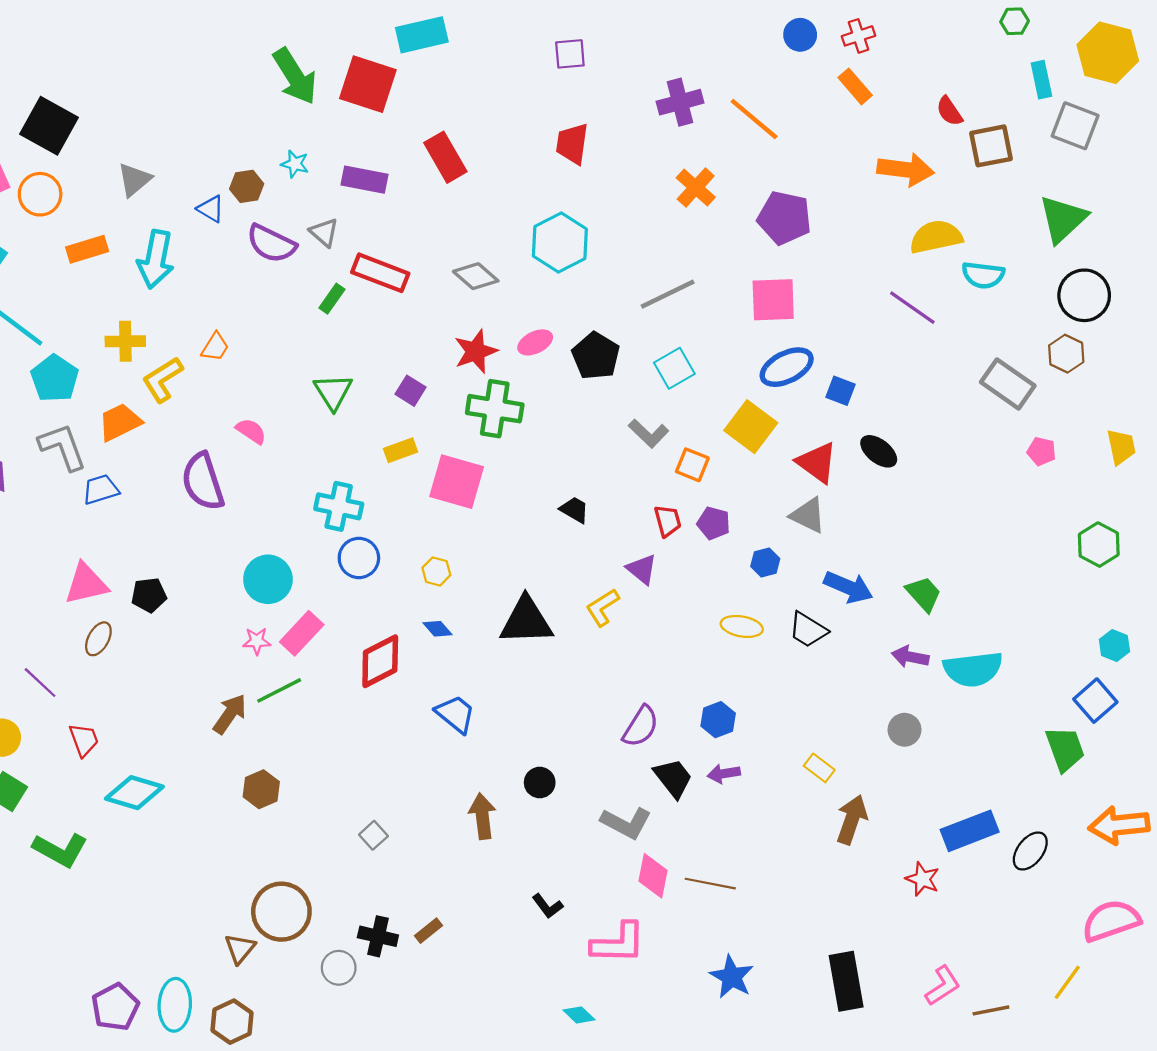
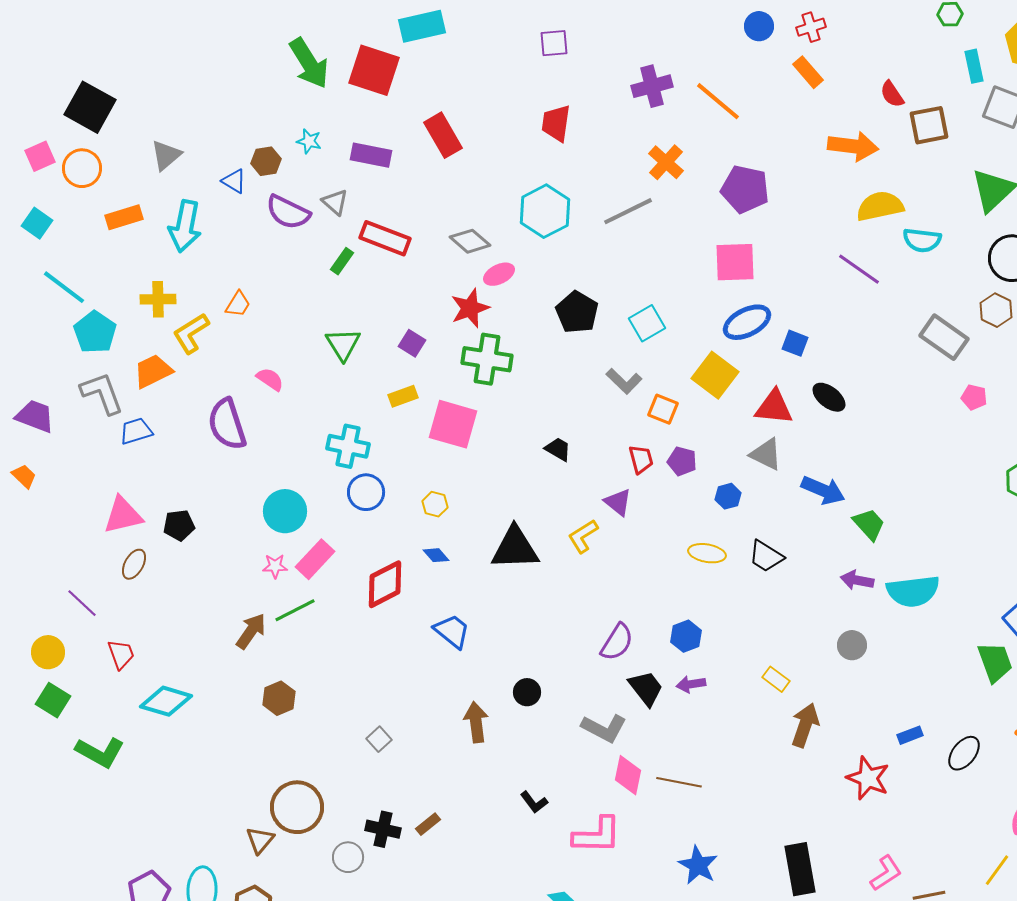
gray line: (668, 294) -> (628, 211), moved
pink ellipse: (535, 342) -> (499, 274), moved
red triangle: (817, 463) -> (774, 407), turned -30
blue arrow: (848, 587) -> (823, 490), moved
blue rectangle: (970, 831) -> (910, 735), size x0.5
red star: (922, 879) -> (868, 778), size x1.4

